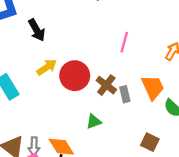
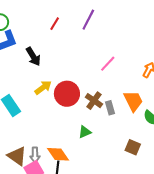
pink line: (124, 42) -> (108, 64), turned 30

